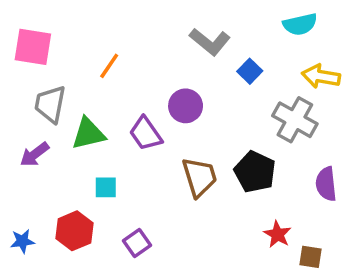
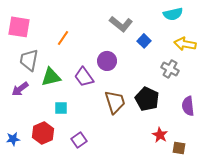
gray cross: (295, 120) -> (170, 69), size x0.7

